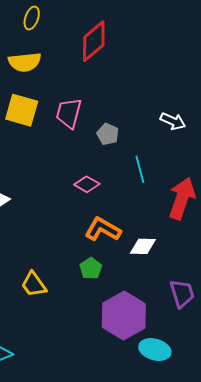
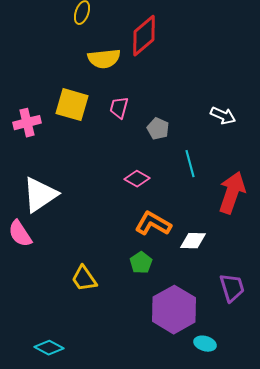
yellow semicircle: (25, 62) -> (104, 59), moved
pink trapezoid: (69, 113) -> (119, 108), size x0.7
cyan ellipse: (155, 350) -> (205, 344), size x0.7

